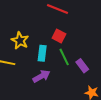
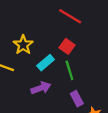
cyan rectangle: (42, 53) -> (46, 63), turned 35
purple rectangle: (82, 66) -> (77, 99), moved

